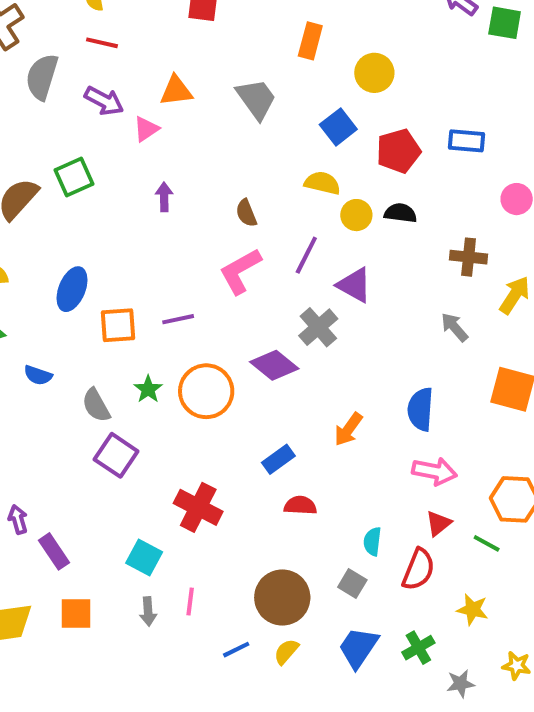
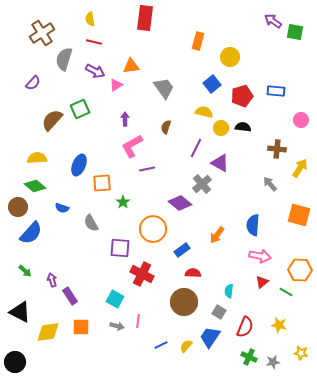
gray trapezoid: (256, 99) -> (164, 88), moved
brown semicircle: (246, 213) -> (166, 127), turned 40
pink L-shape: (240, 271) -> (132, 146), moved
purple line: (178, 319) -> (147, 169), moved
green star: (148, 389) -> (123, 202), moved
orange circle: (206, 391) -> (153, 229), moved
purple square: (116, 455) -> (120, 248), moved, turned -30
red semicircle: (418, 569) -> (245, 327), moved
brown circle: (282, 598) -> (184, 302), moved
gray arrow: (148, 612) -> (117, 326), turned -72
blue trapezoid: (358, 648) -> (210, 337), moved
green cross: (418, 648) -> (249, 357), moved, turned -35

